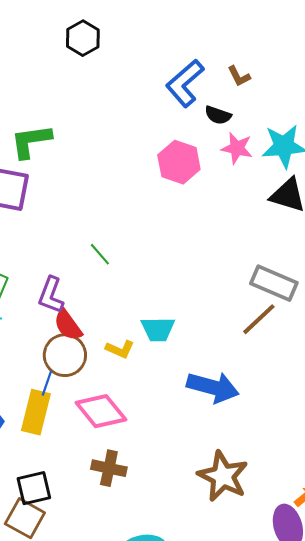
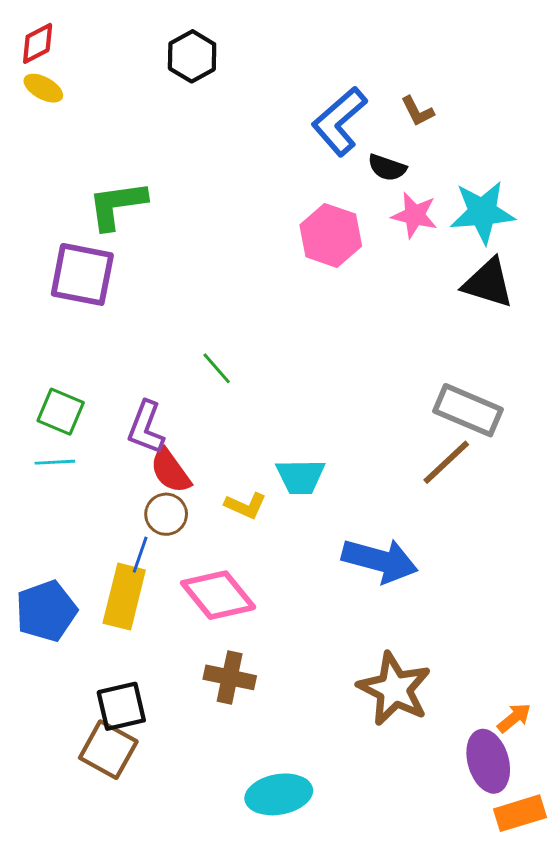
brown circle: (65, 355) -> (166, 514), size x0.7

